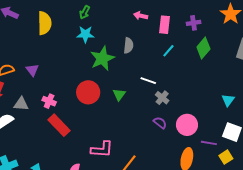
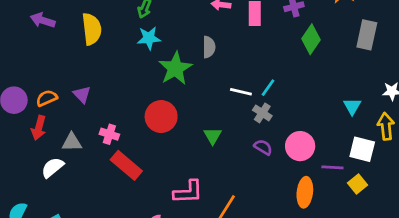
cyan line: (168, 51) -> (268, 88), moved
green triangle: (119, 94) -> (213, 136), moved

